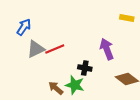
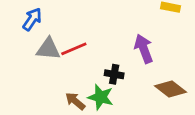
gray triangle: (36, 49) -> (48, 49), turned 30

